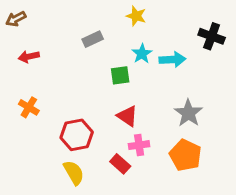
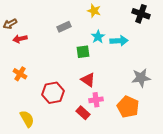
brown arrow: (16, 19) -> (10, 24), moved
black cross: (212, 36) -> (141, 14), moved
gray star: (188, 113) -> (141, 78), moved, turned 30
yellow semicircle: (74, 173) -> (27, 119), moved

